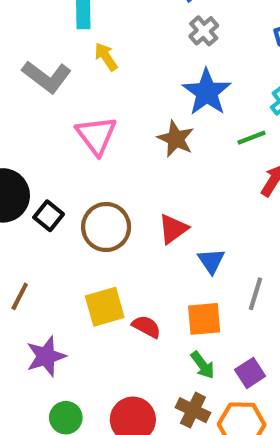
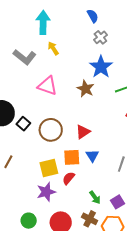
pink triangle: (96, 135) -> (47, 86), turned -35
blue triangle: (211, 261) -> (92, 156), moved
orange square: (204, 319) -> (72, 157), moved
red semicircle: (146, 327) -> (69, 178), turned -80
purple star: (46, 356) -> (46, 192), moved

